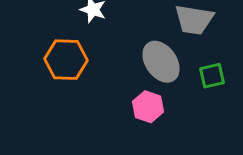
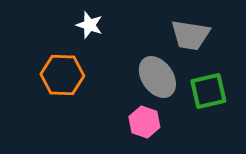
green square: (212, 76) -> (208, 91), size x1.4

